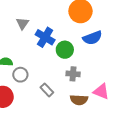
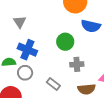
blue cross: (45, 37) -> (27, 50), moved
blue semicircle: (92, 38) -> (91, 26), turned 42

